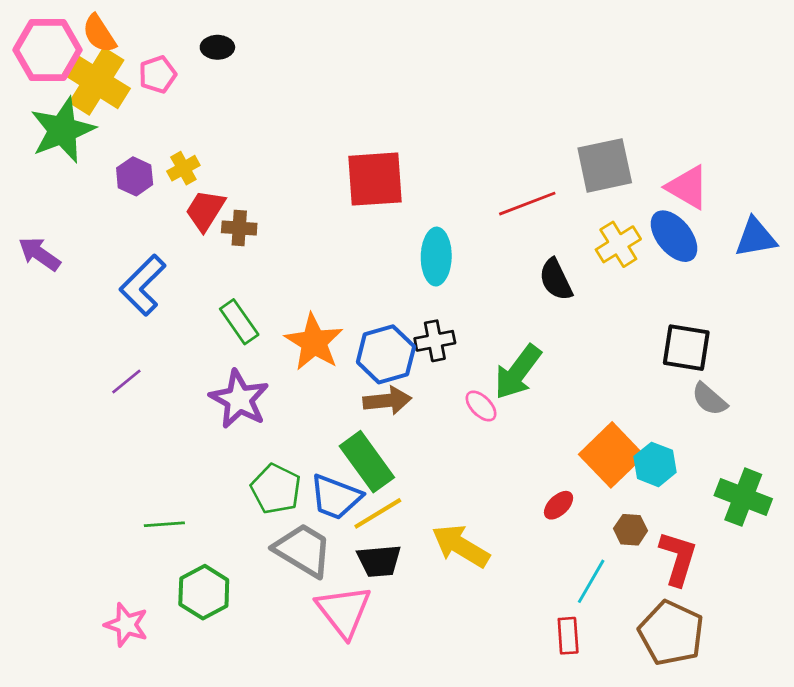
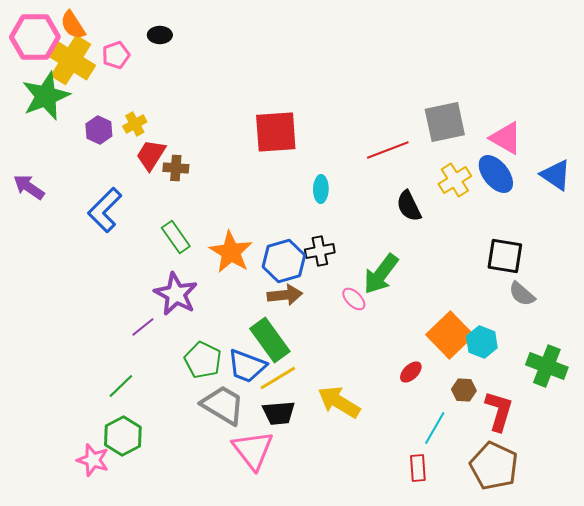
blue triangle: (756, 238) -> (556, 175), turned 44
cyan ellipse: (436, 257) -> (321, 189), size x0.7
purple line: (126, 382) -> (143, 327), moved
green line: (164, 524) -> (121, 386), turned -40
green hexagon: (204, 592) -> (123, 436), moved

